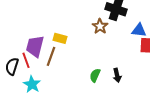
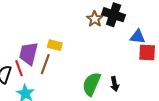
brown star: (100, 26) -> (95, 19), moved
green semicircle: (95, 75) -> (92, 84), size x1.6

